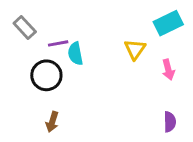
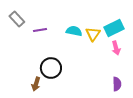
cyan rectangle: (168, 23) -> (114, 28), moved
cyan semicircle: (75, 54) -> (74, 31), moved, turned 112
black circle: (46, 75) -> (51, 68), moved

